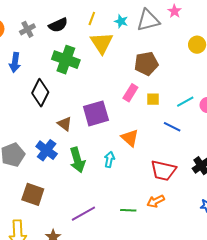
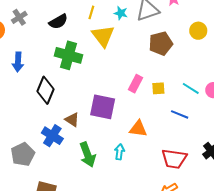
gray cross: (27, 29) -> (19, 17), moved
brown pentagon: (146, 63) -> (161, 43), moved
cyan line: (185, 102) -> (191, 88), turned 66
purple square: (96, 113) -> (103, 107), turned 32
orange triangle: (130, 138) -> (138, 129), turned -30
blue cross: (47, 150) -> (52, 136), moved

